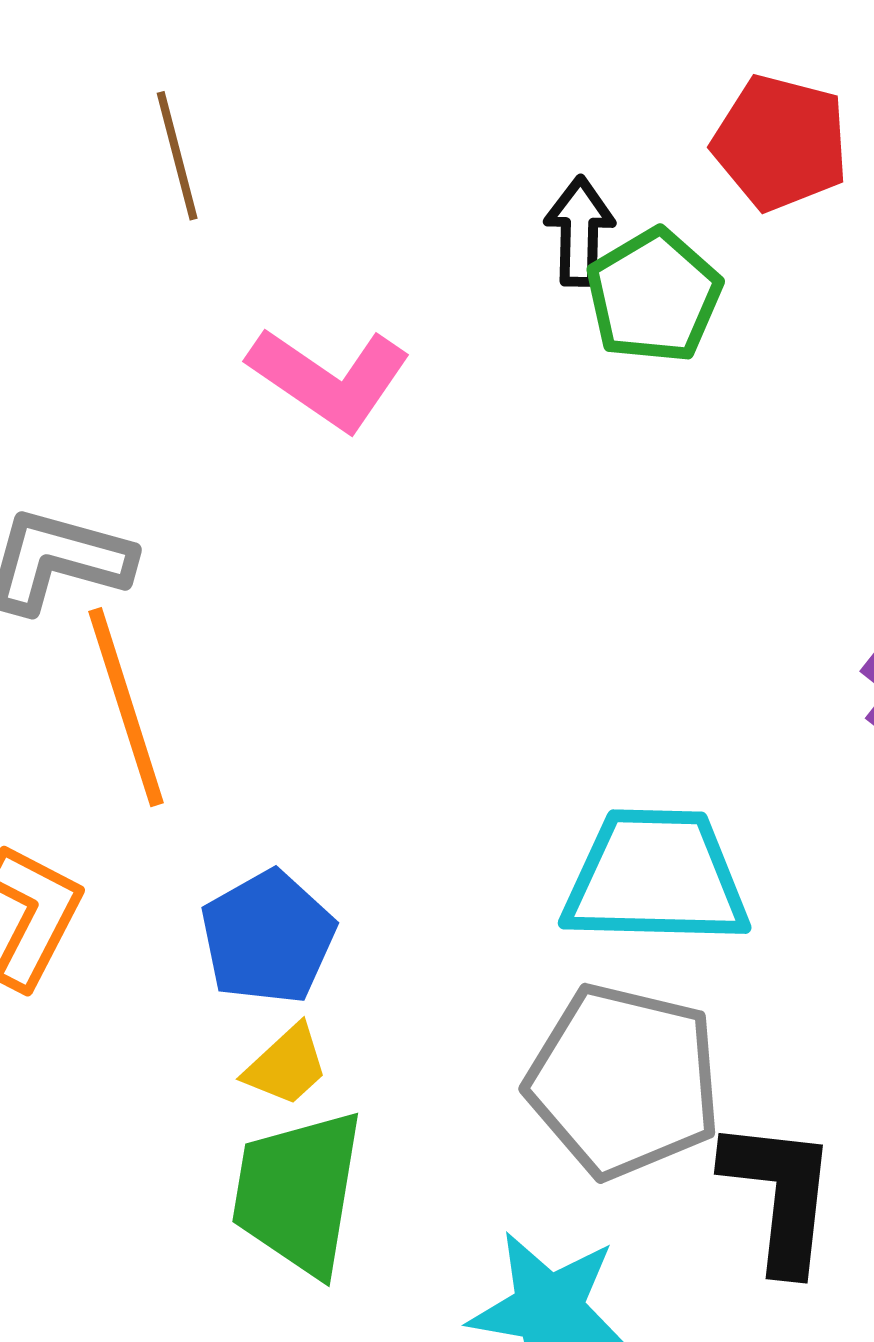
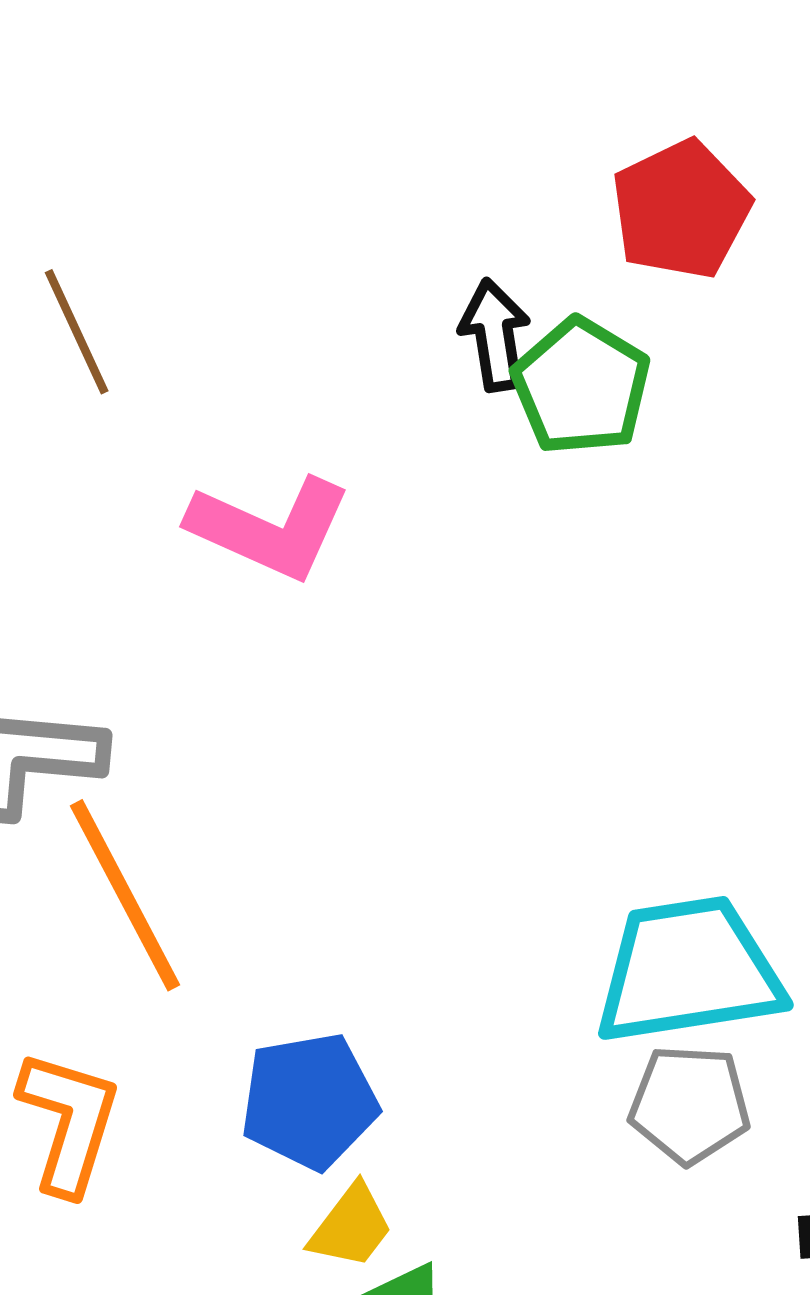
red pentagon: (781, 143) -> (681, 210), turned -30
blue pentagon: (268, 937) -> (309, 1101), turned 30
gray pentagon: (624, 1081) -> (690, 1104), moved, size x0.6

